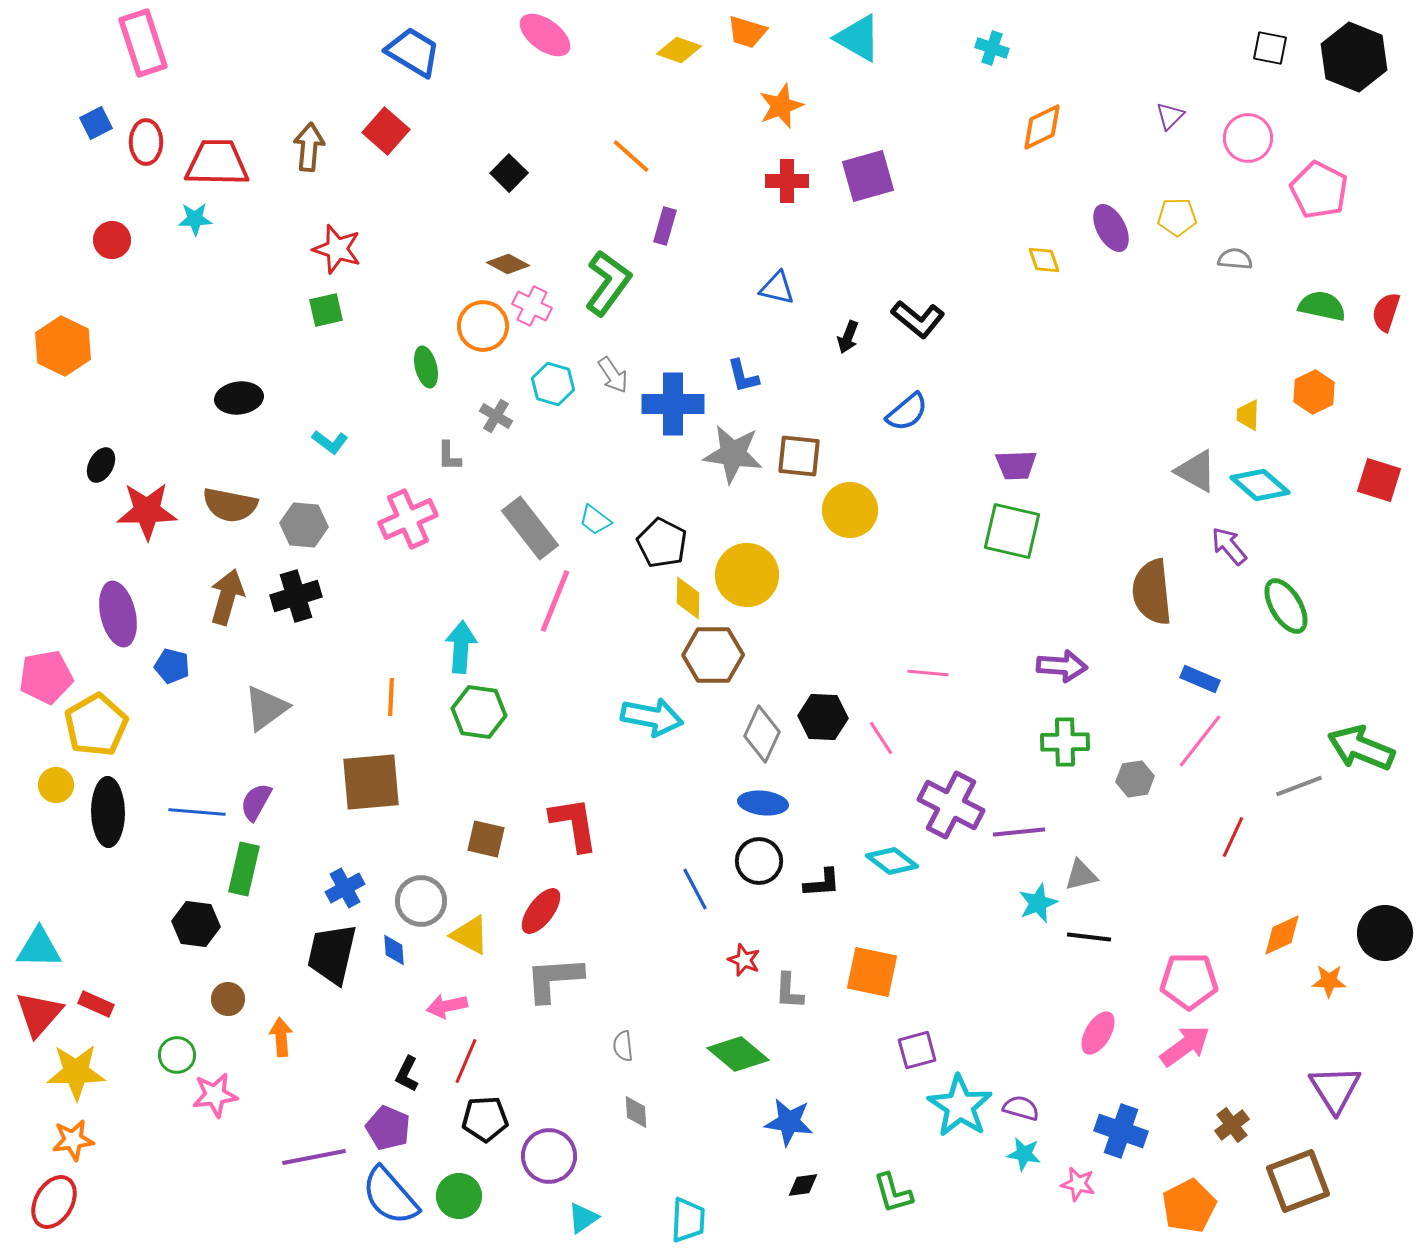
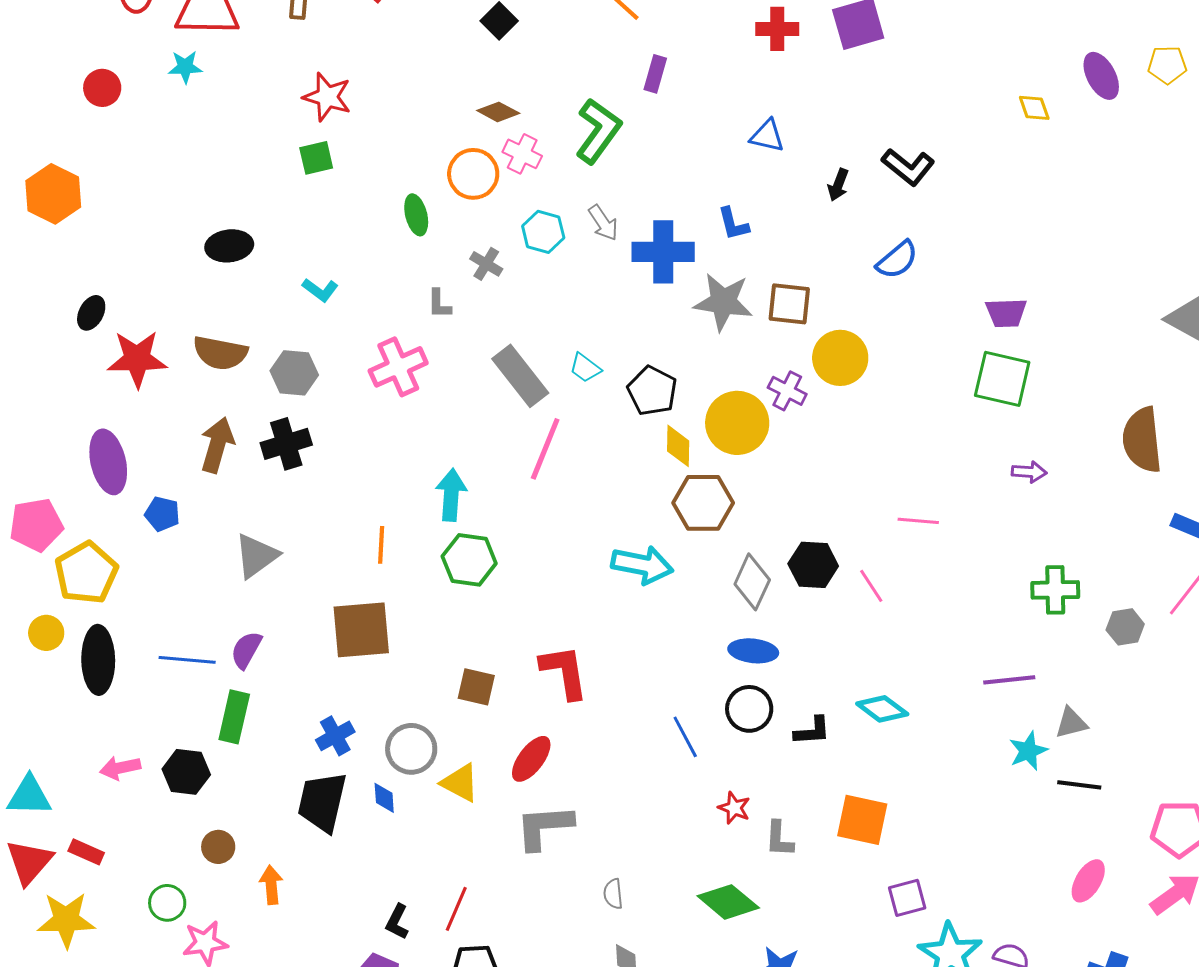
purple arrow: (1062, 666) -> (1029, 472), moved, size x0.7
purple cross: (951, 805) -> (787, 391), moved, size x0.6
pink arrow: (447, 1006) -> (120, 768), moved

